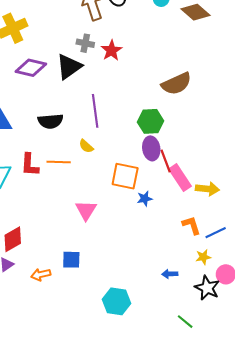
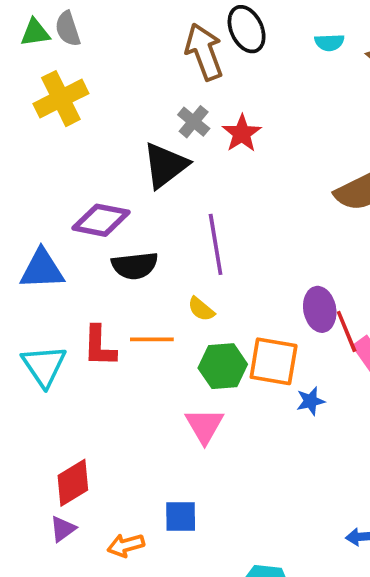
gray cross: (85, 43) -> (194, 122), turned 30
purple diamond: (31, 68) -> (101, 220), moved
green hexagon: (150, 121) -> (223, 366), moved

